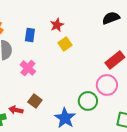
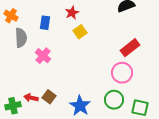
brown square: (35, 101) -> (49, 97), moved
green circle: (88, 101) -> (114, 100), moved

